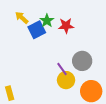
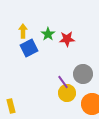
yellow arrow: (22, 18) -> (23, 31), turned 48
blue square: (37, 30) -> (29, 48), moved

